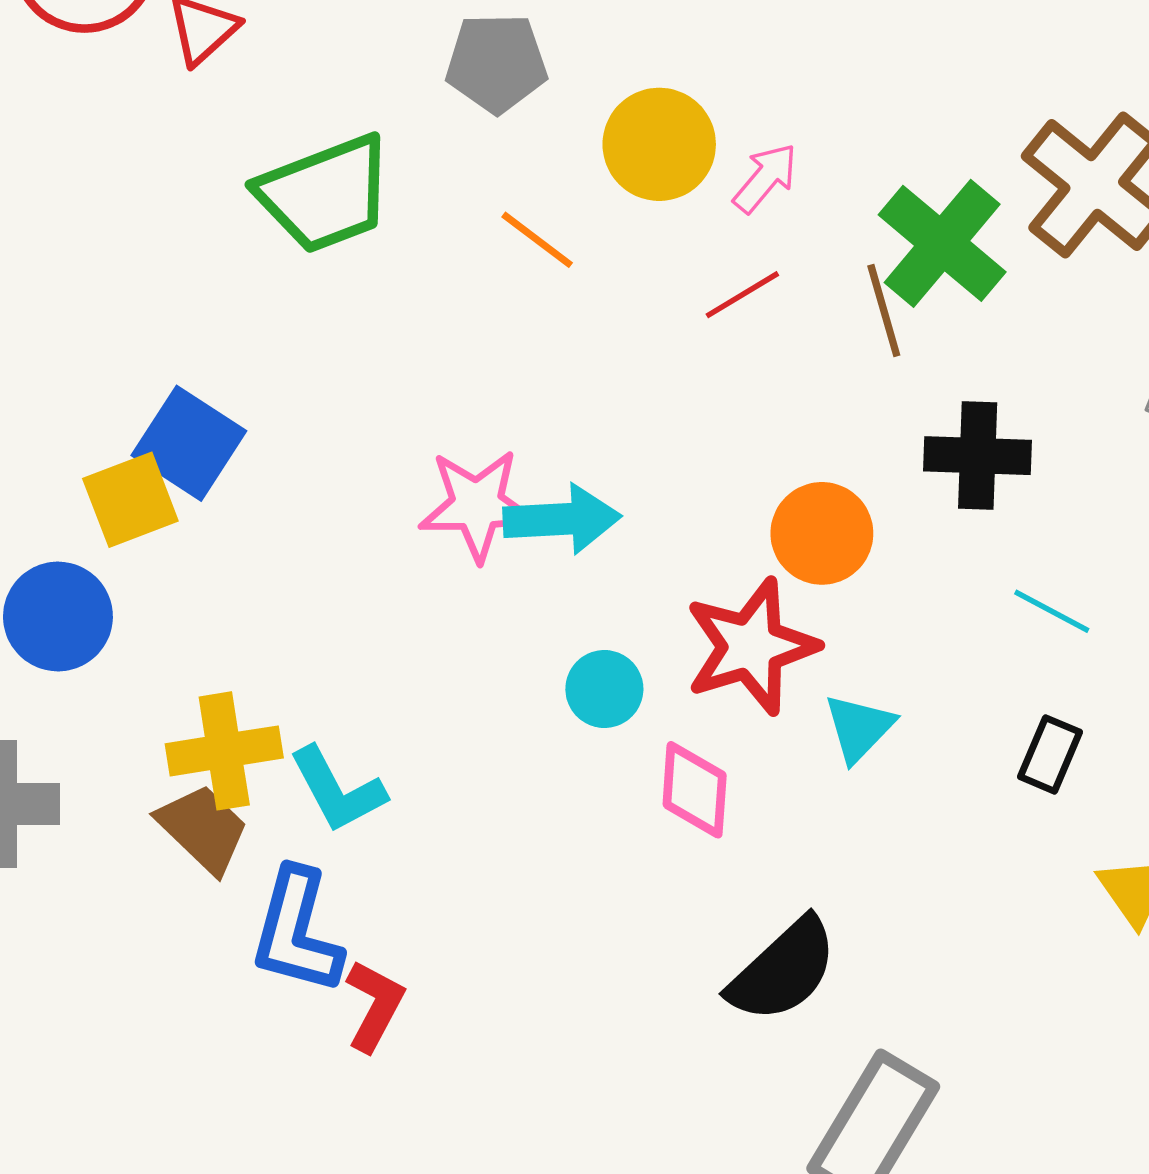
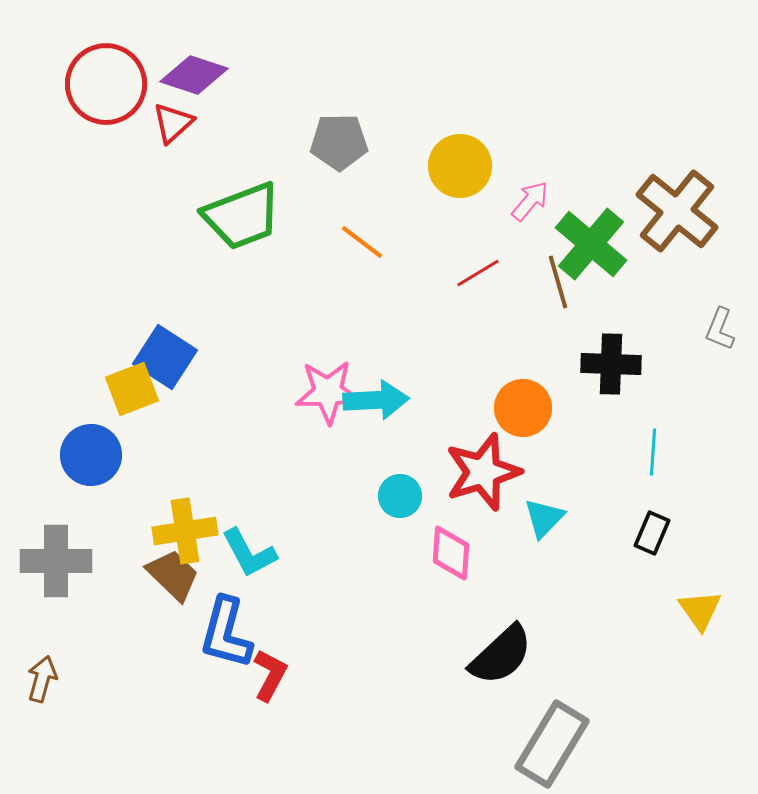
yellow circle: (659, 144) -> (460, 166), moved
pink arrow: (765, 178) -> (530, 201), moved
cyan line: (1052, 611) -> (653, 452), turned 66

